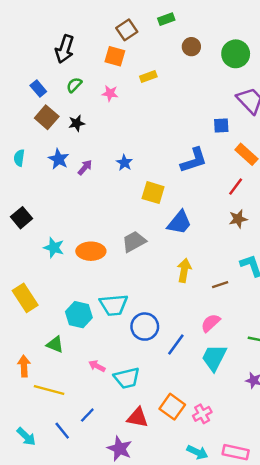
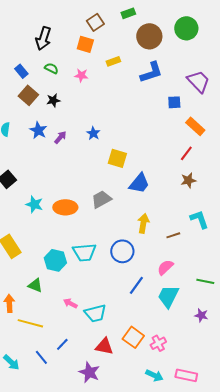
brown circle: (191, 47) -> (149, 36), size x1.6
green circle: (236, 54) -> (186, 28), moved
green semicircle: (74, 85) -> (51, 68), turned 72
blue L-shape: (194, 160) -> (151, 72), moved
blue circle: (145, 327) -> (122, 251), moved

